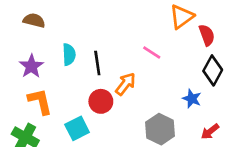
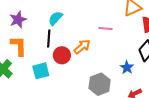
pink line: (152, 53) -> (106, 28), turned -40
cyan semicircle: (69, 55) -> (55, 18), moved, turned -147
black line: (97, 63) -> (49, 39), moved

